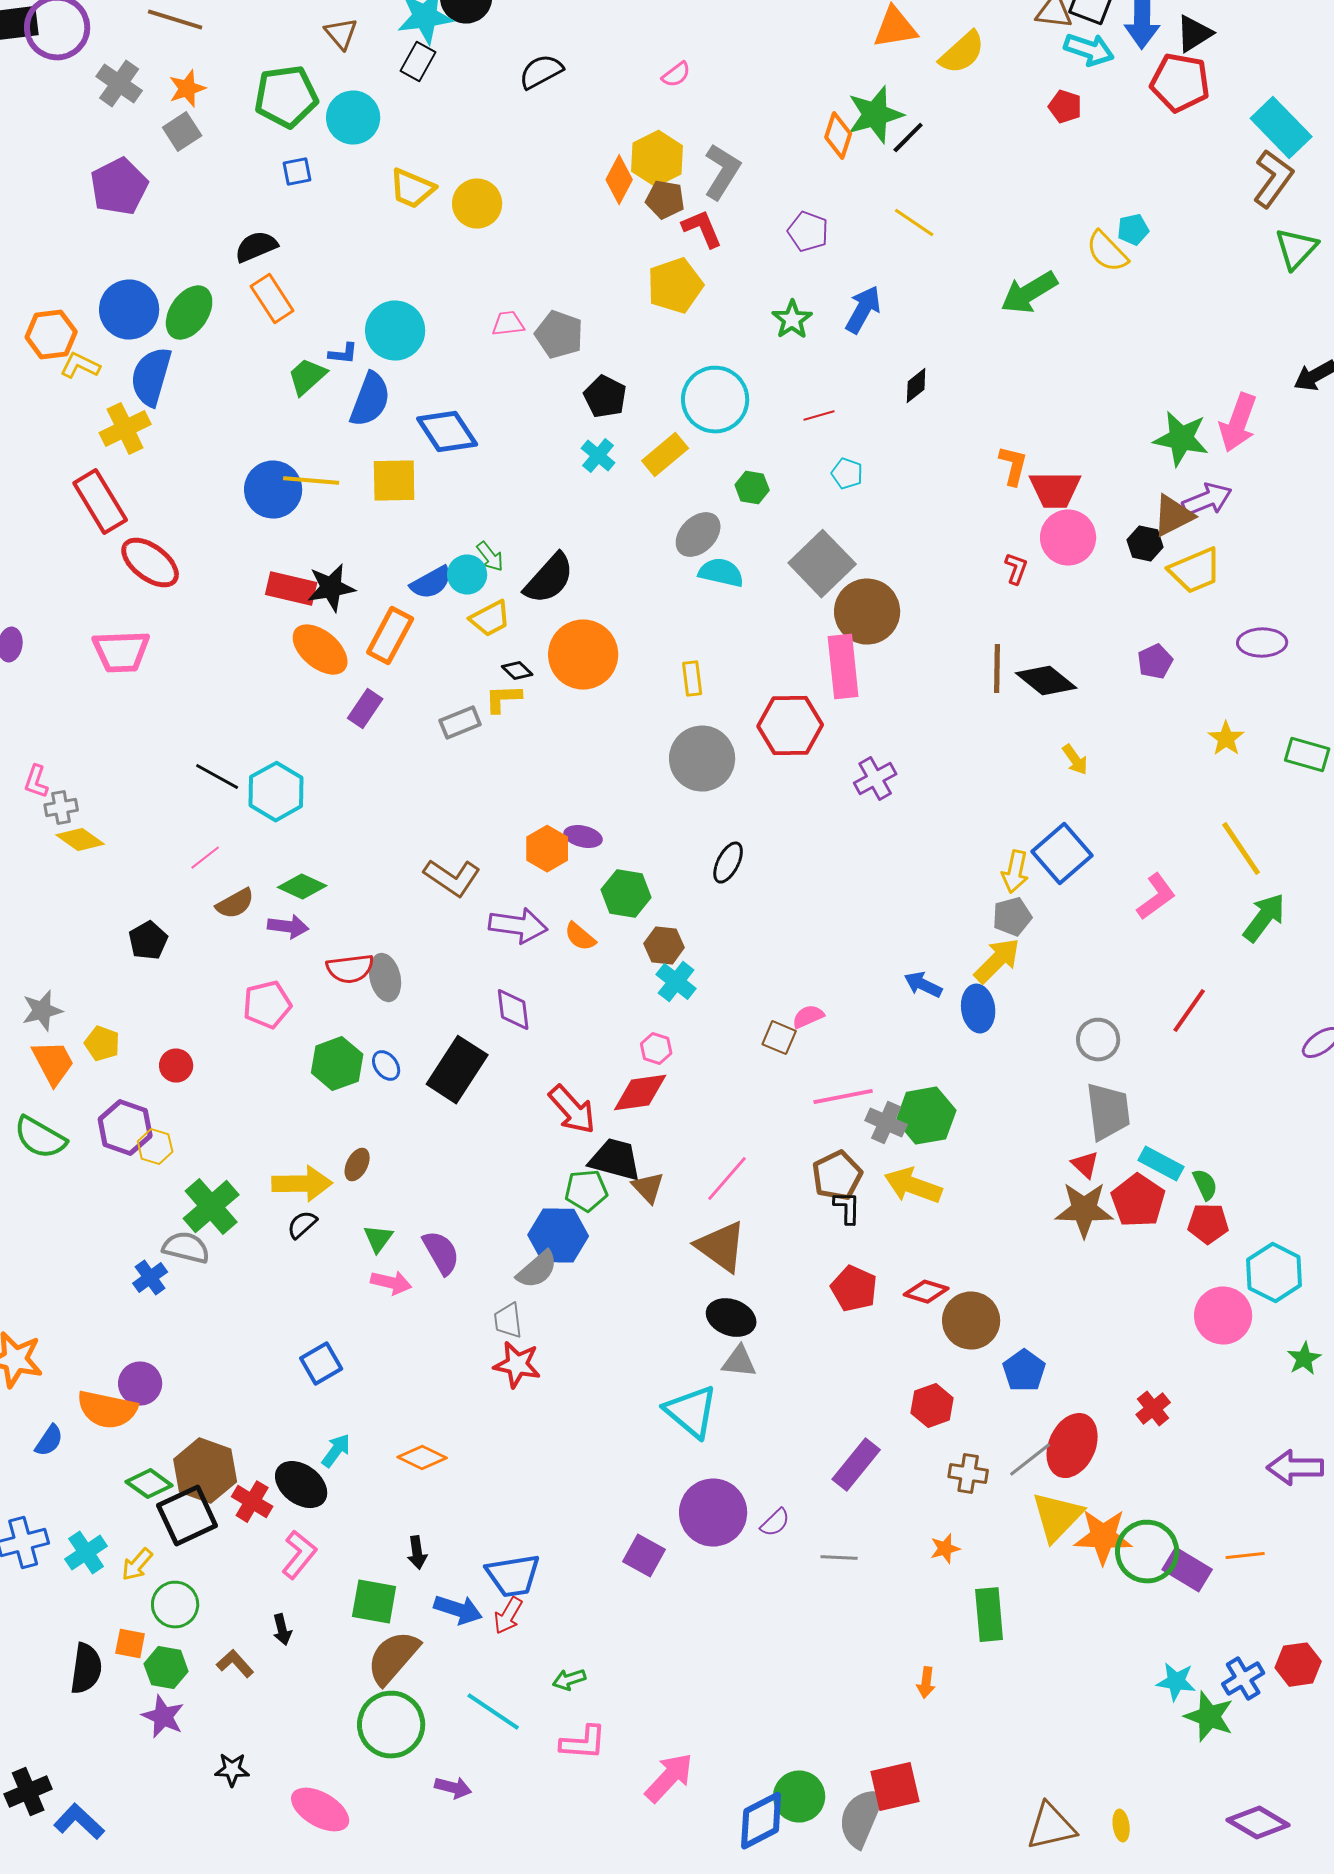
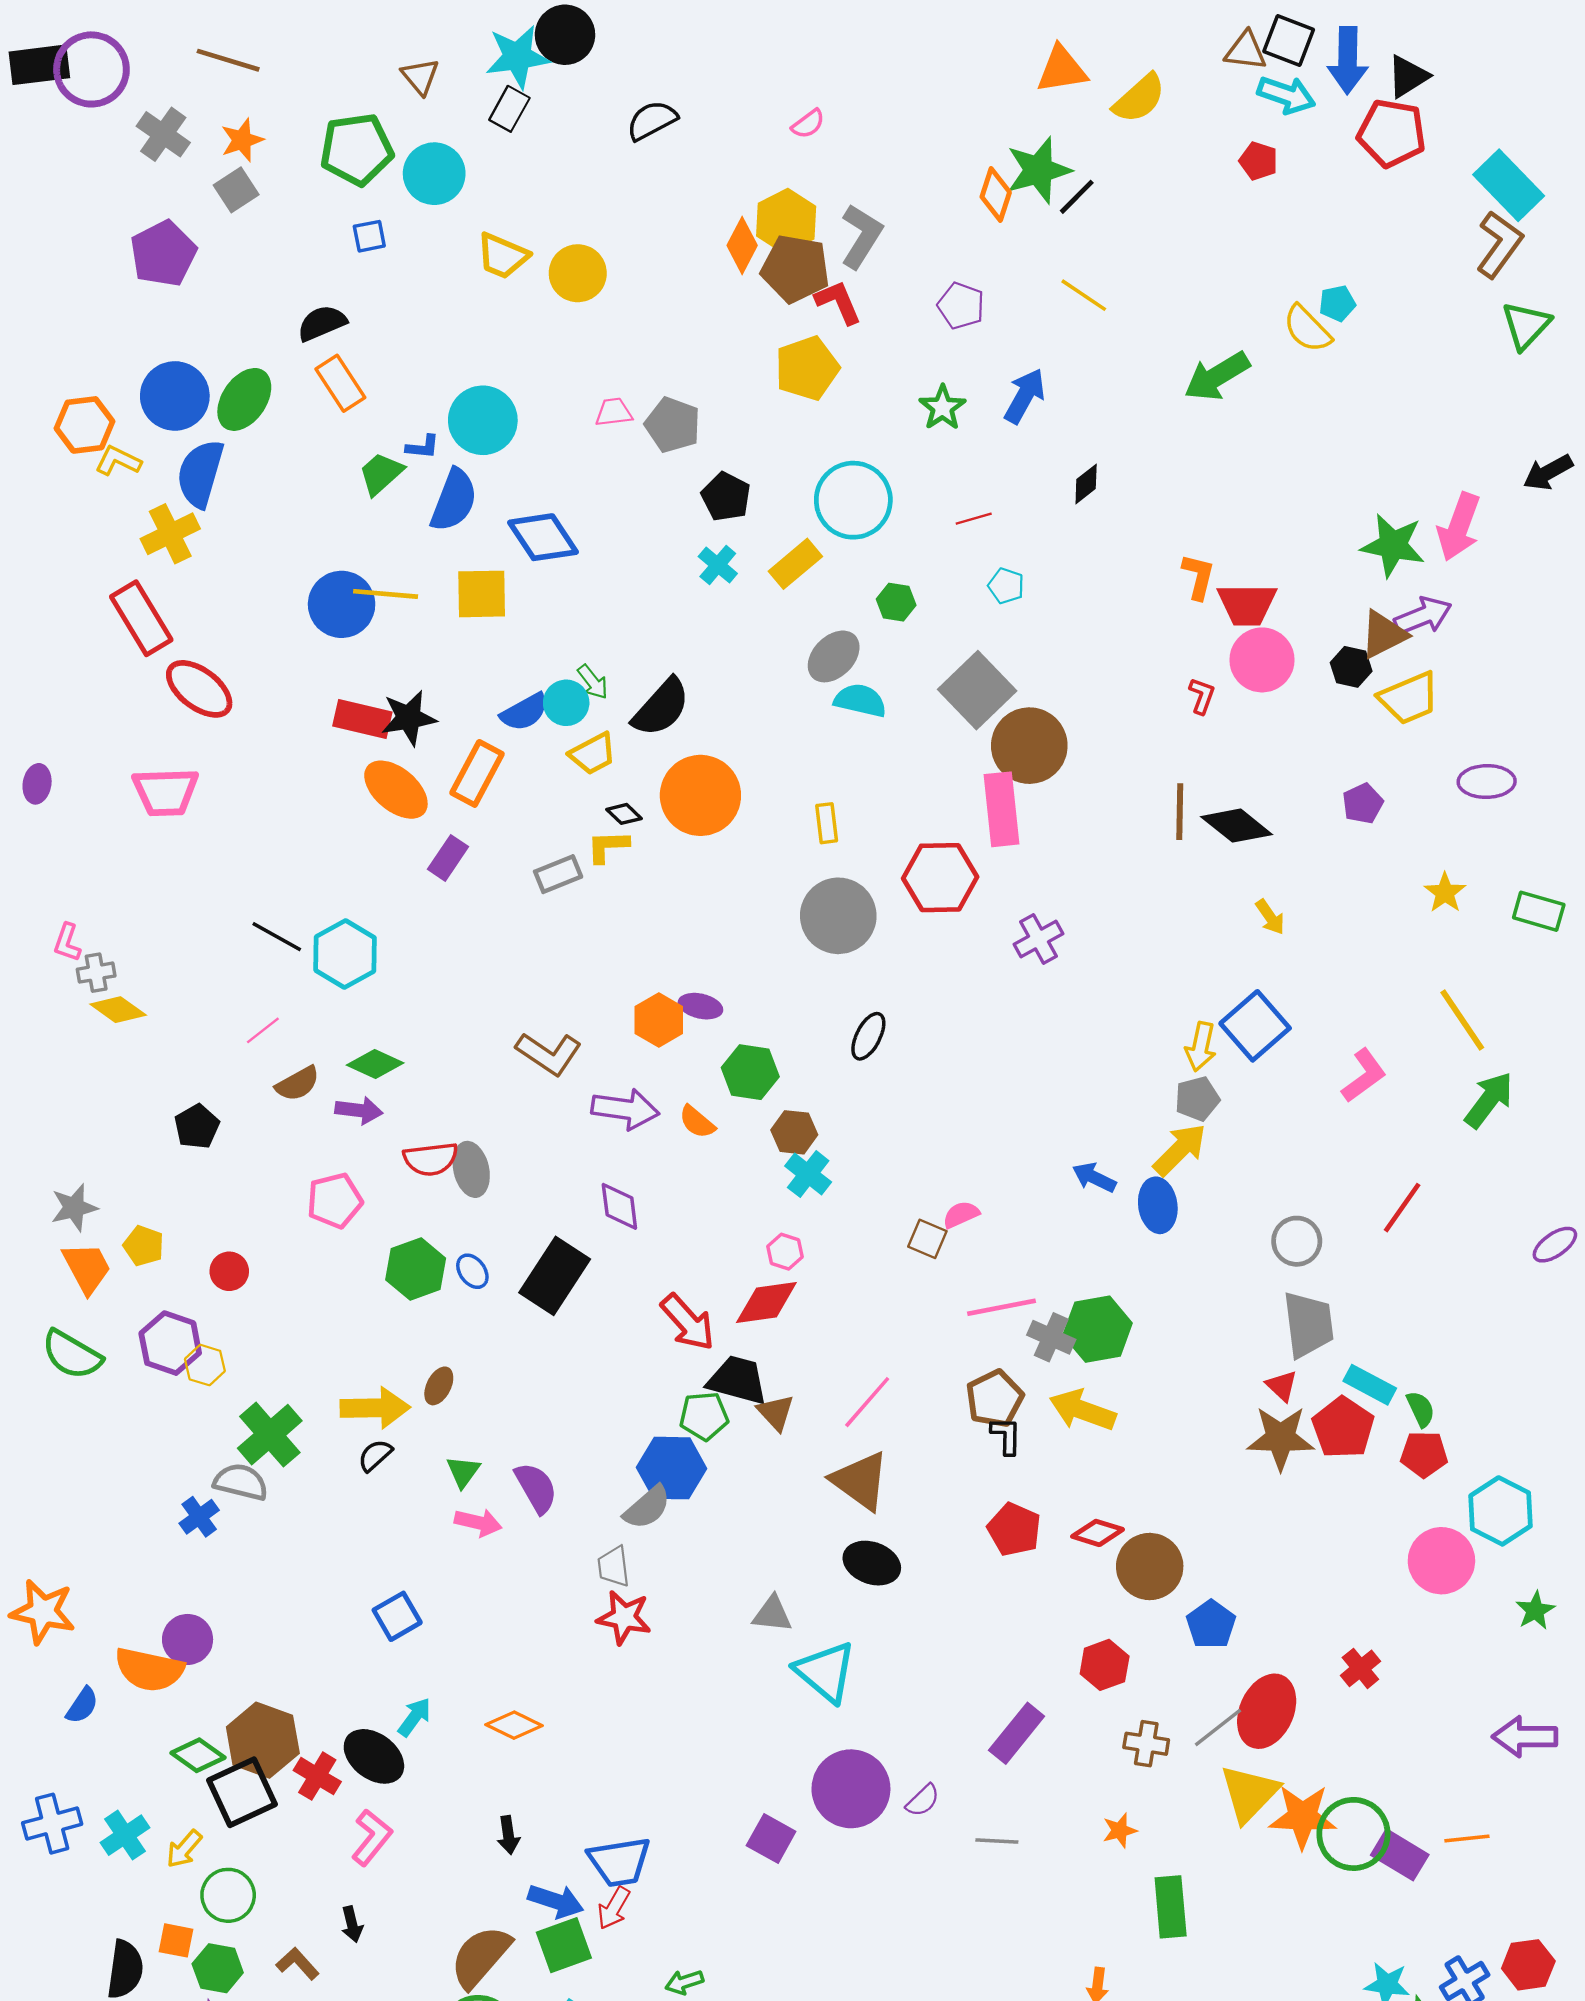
brown pentagon: (665, 200) -> (795, 269), size x1.5
gray triangle: (739, 1362) -> (772, 1614), moved
green square: (374, 1602) -> (564, 1945), moved, turned -30

